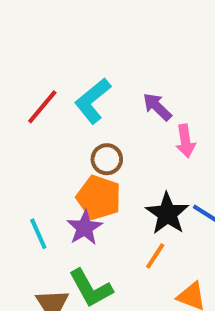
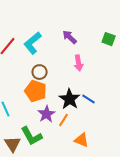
purple arrow: (157, 107) -> (70, 37), moved
purple star: (85, 228) -> (47, 114), moved

